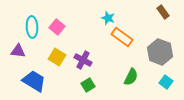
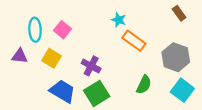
yellow square: (57, 57) -> (52, 58), moved
blue trapezoid: (34, 81) -> (63, 91), moved
cyan square: (166, 82) -> (182, 90), size x1.5
green square: (88, 85) -> (97, 93), size x1.6

